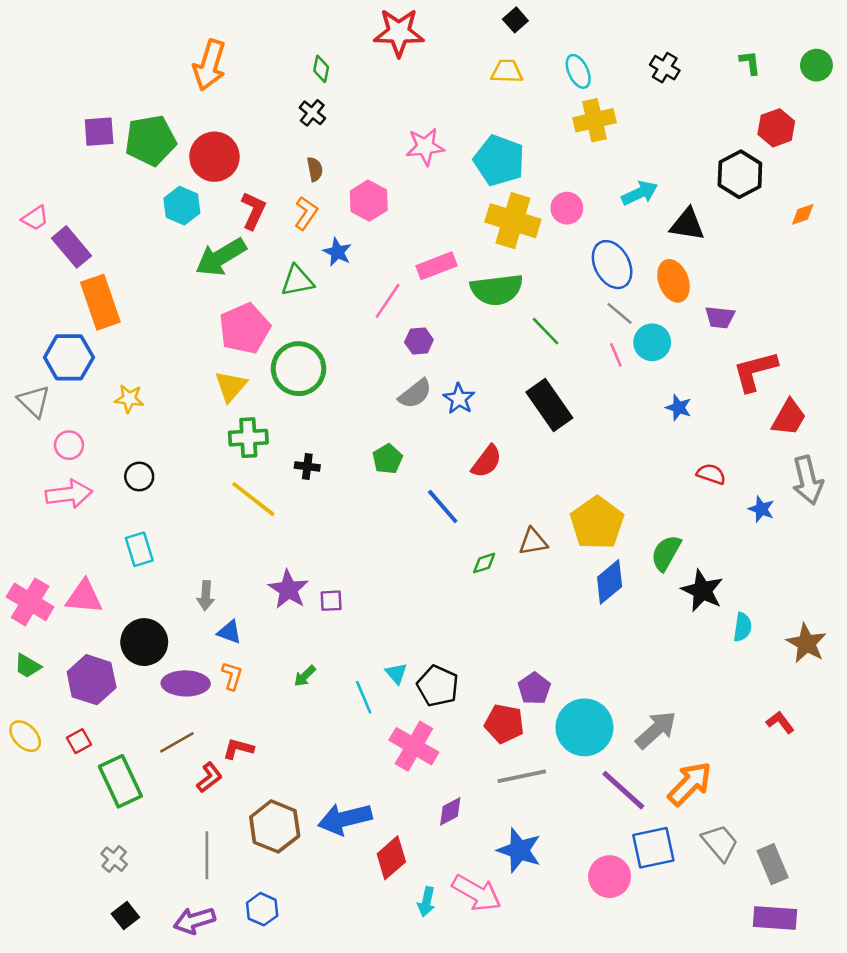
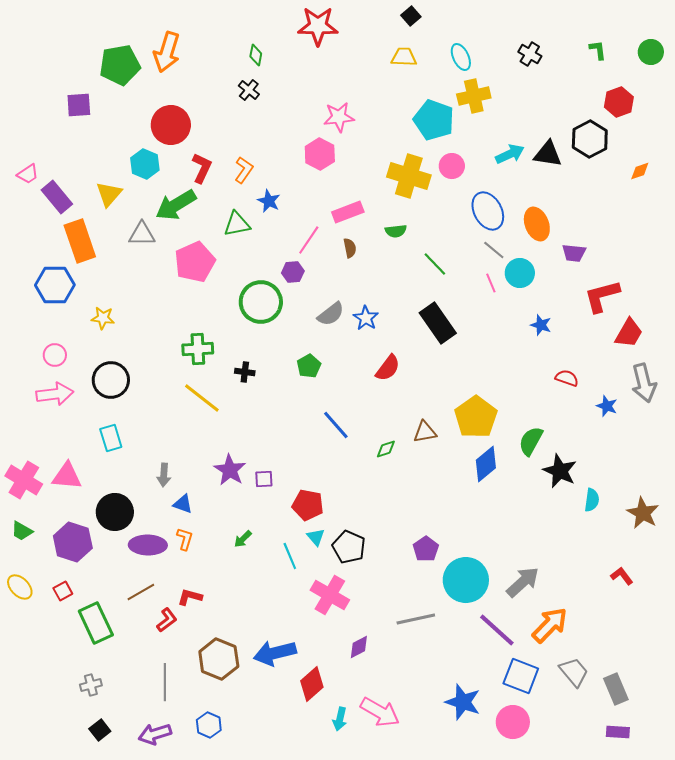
green pentagon: (150, 140) -> (120, 65), moved
cyan pentagon: (499, 160) -> (434, 120), moved
brown semicircle: (315, 169) -> (350, 248), moved
pink hexagon: (369, 201) -> (320, 154), moved
black triangle: (687, 224) -> (548, 154), moved
green semicircle: (497, 290) -> (396, 231), size x0.5
purple hexagon: (419, 341) -> (293, 272), moved
green circle: (298, 369) -> (261, 302), moved
yellow triangle: (231, 386) -> (109, 194), moved
gray triangle: (34, 401) -> (142, 234), moved, turned -44
black circle: (139, 476) -> (111, 380), size x1.6
blue line: (443, 507) -> (336, 425), moved
red pentagon: (504, 724) -> (308, 505), moved
blue square: (653, 848) -> (521, 676), turned 33
blue star: (519, 850) -> (463, 702), moved
gray cross: (114, 859) -> (91, 685), turned 35
pink circle: (610, 877) -> (513, 722), moved
purple rectangle: (775, 918) -> (618, 732), size x0.7

